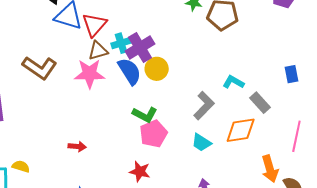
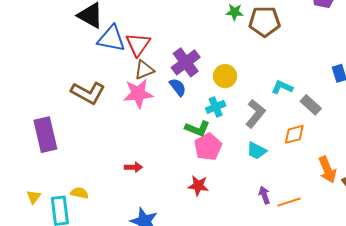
cyan cross: (121, 43) -> (216, 107), moved
yellow circle: (157, 69) -> (225, 76), moved
blue semicircle: (130, 71) -> (178, 87), size x0.7
orange diamond: (241, 130) -> (294, 134), size x0.7

